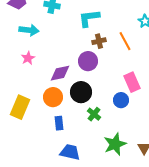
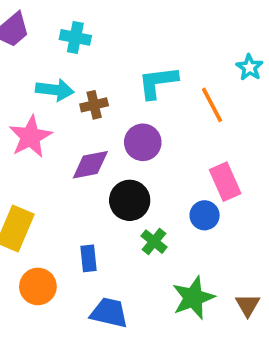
cyan L-shape: (89, 18) -> (158, 82), moved
cyan arrow: (29, 30) -> (55, 90), moved
brown cross: (99, 41) -> (94, 105), moved
pink star: (28, 58) -> (30, 137), size x1.6
orange circle: (53, 97) -> (38, 286), moved

